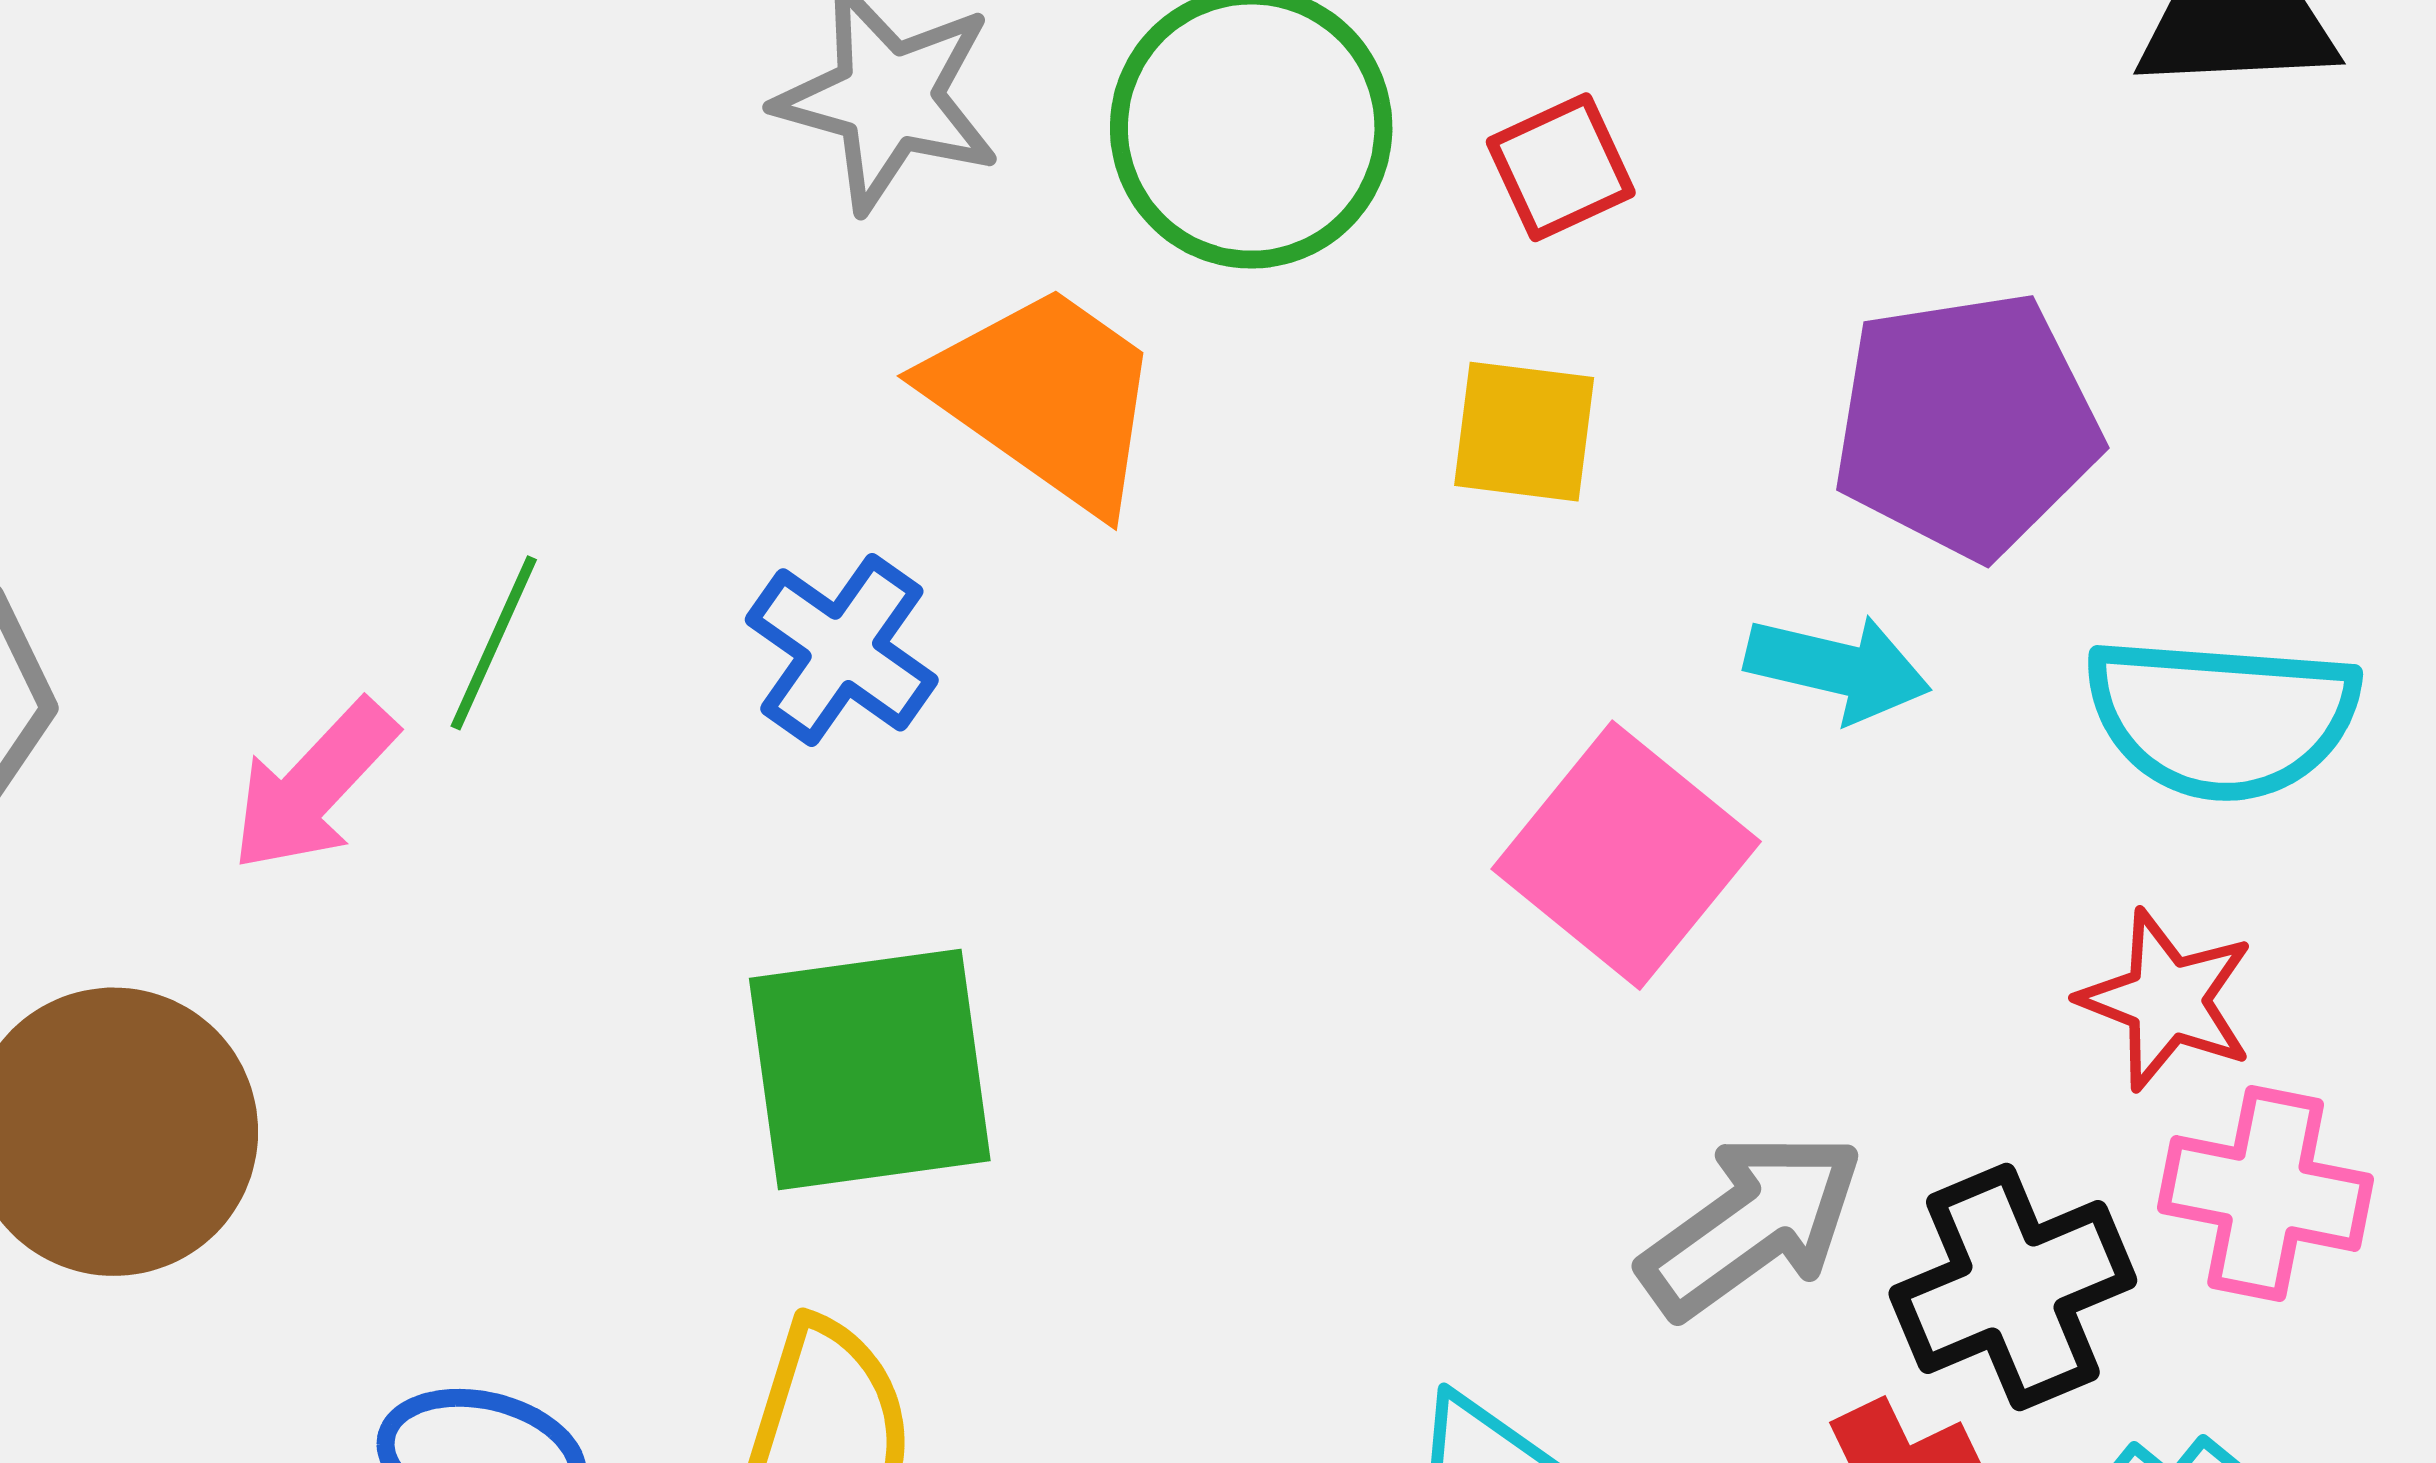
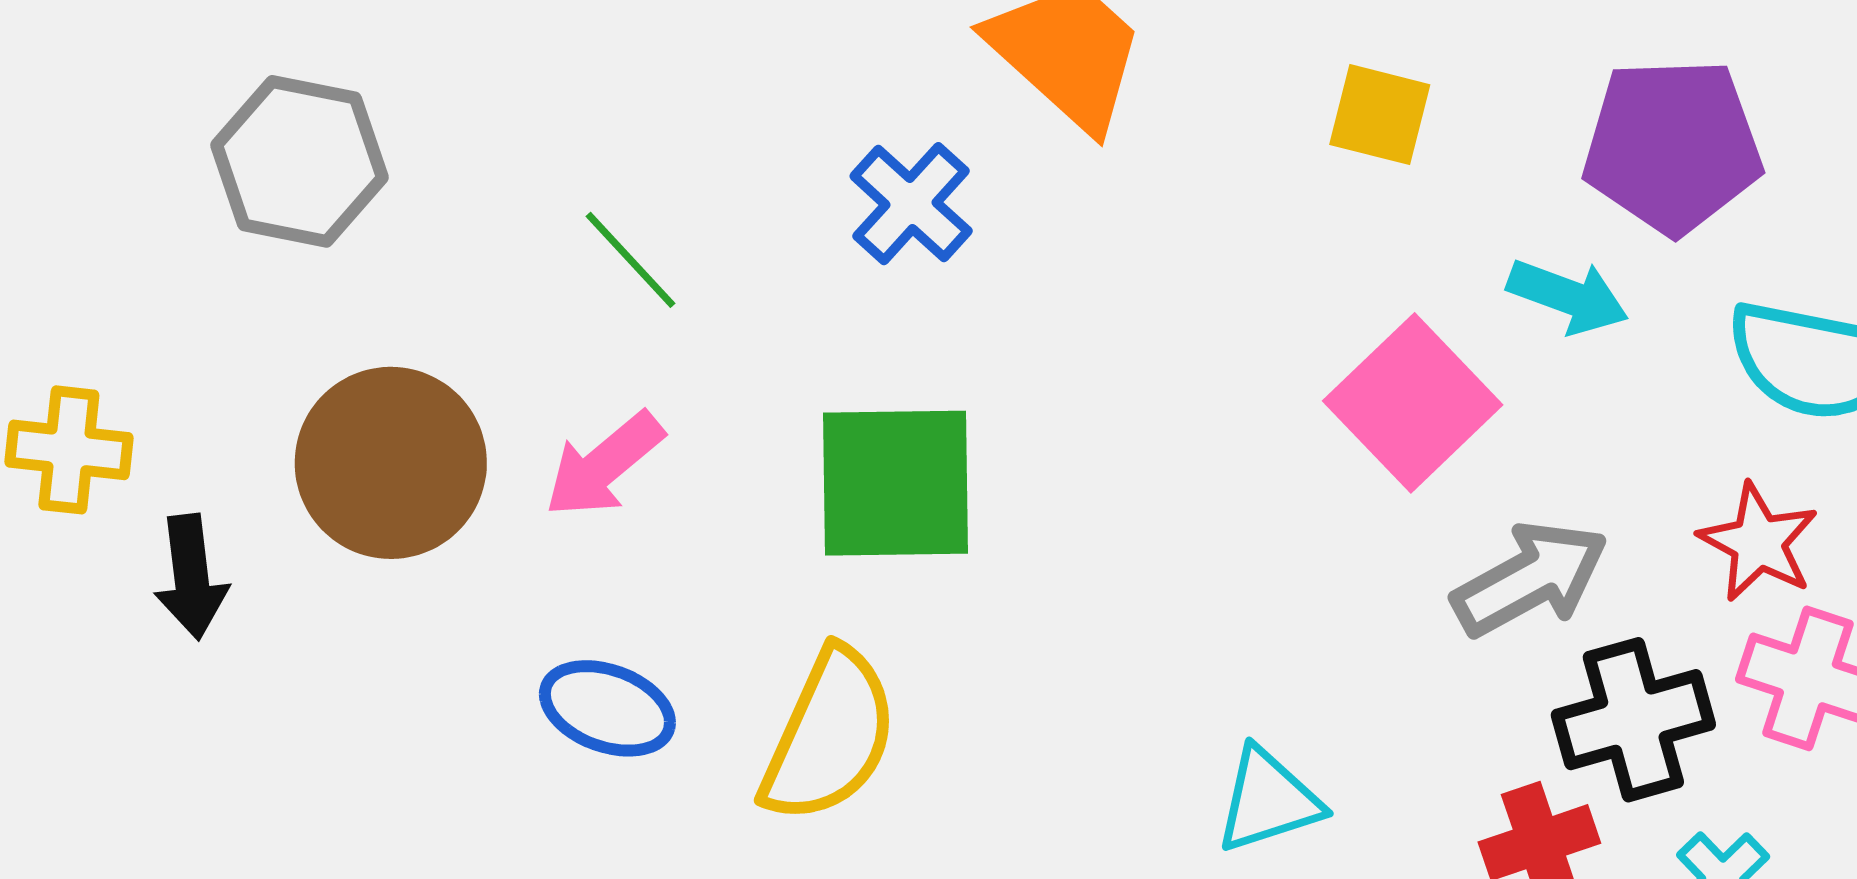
green line: (494, 643) -> (630, 260), moved, turned -74
pink arrow: (314, 786) -> (604, 465), moved
gray arrow: (1751, 1225) -> (1530, 579), moved

